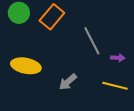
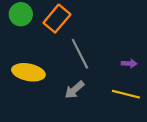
gray line: (92, 41) -> (80, 54), moved

